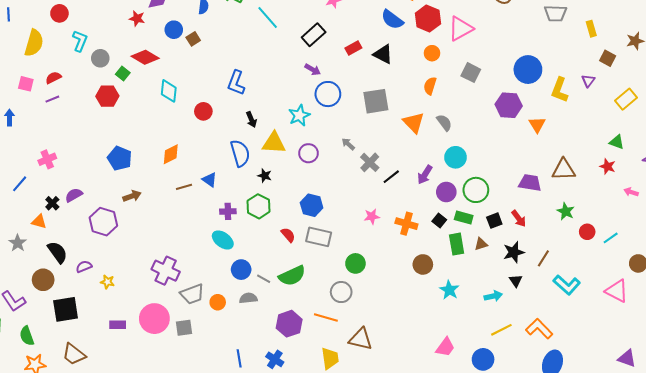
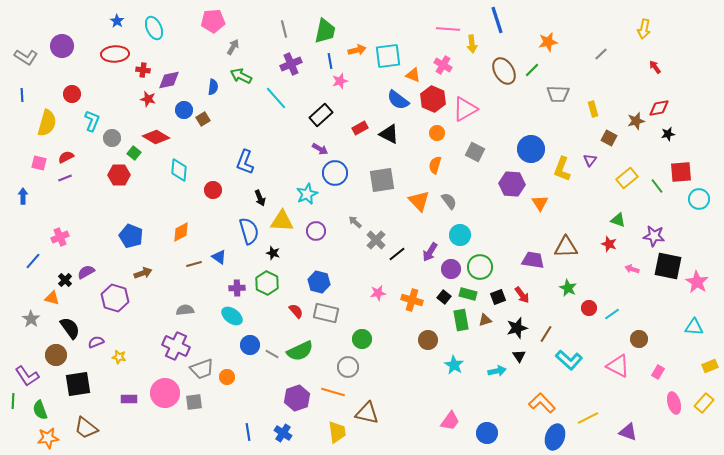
gray semicircle: (248, 298) -> (185, 310), moved
yellow line: (501, 330) -> (588, 418), moved

